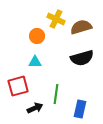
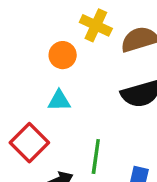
red square: (18, 86) -> (29, 143), turned -30

